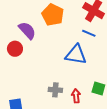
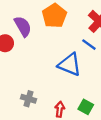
gray cross: (55, 90) -> (29, 99), moved

